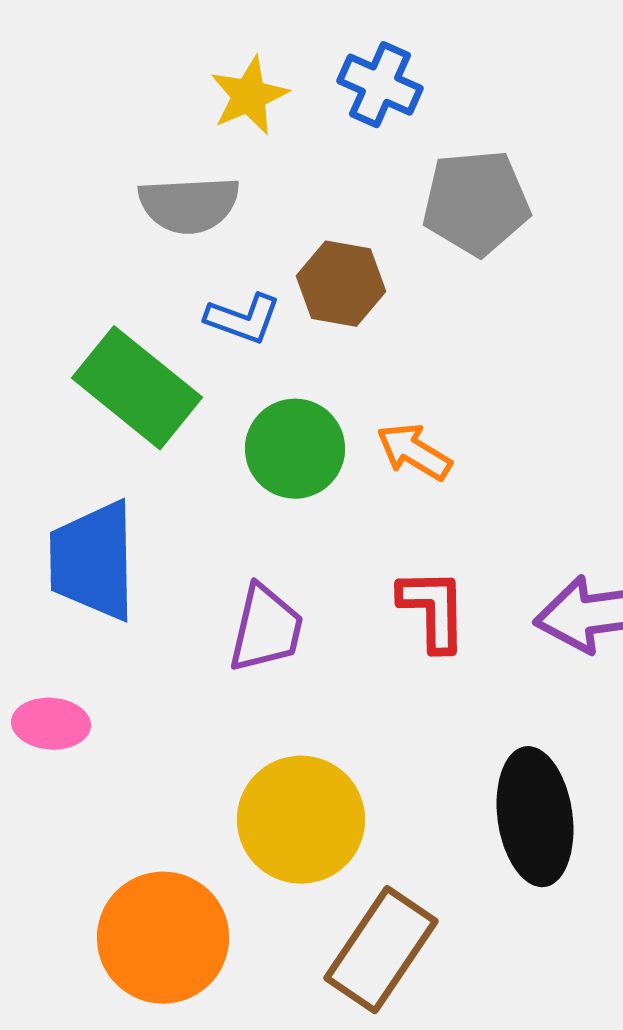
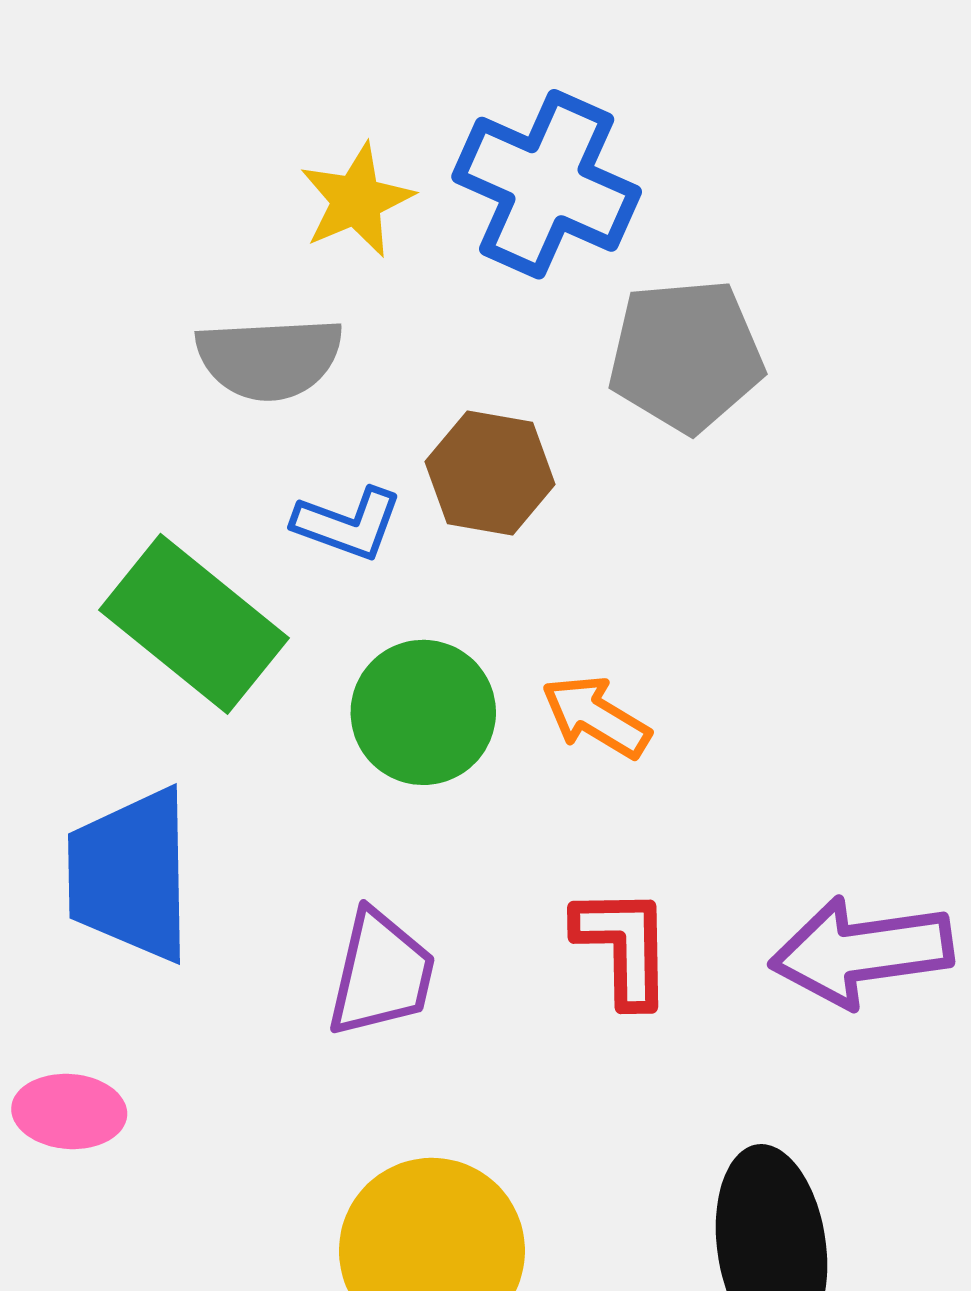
blue cross: (380, 85) -> (547, 184), size x1.5

